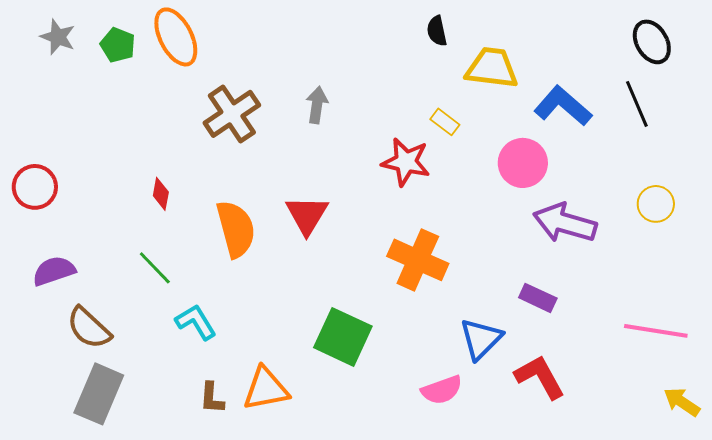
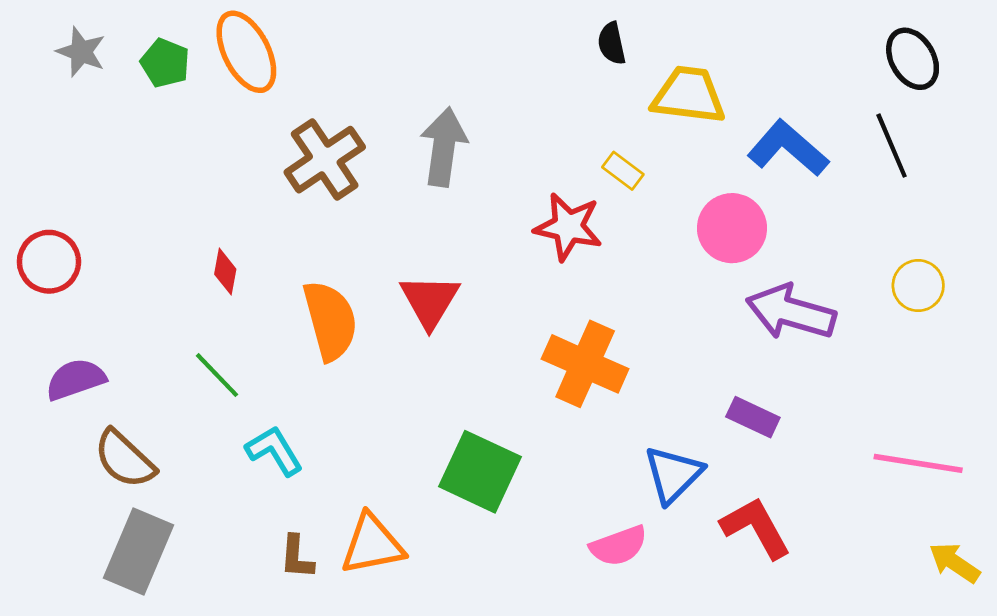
gray arrow: (317, 105) -> (444, 147), size x1.5

